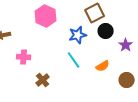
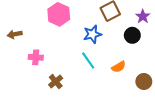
black circle: (106, 31) -> (132, 35), moved
purple star: (126, 45) -> (143, 16), moved

